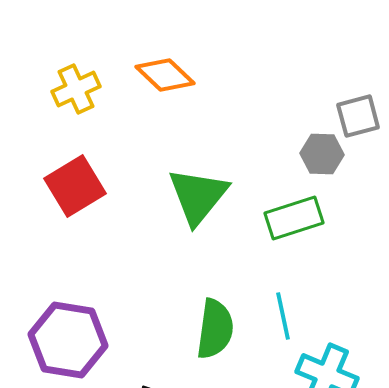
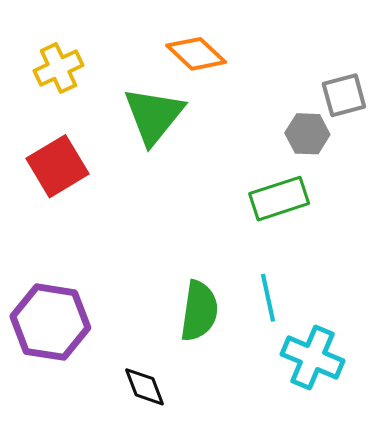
orange diamond: (165, 75) -> (196, 54), moved
green triangle: (198, 196) -> (154, 116), moved

